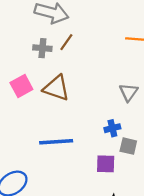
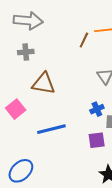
brown line: (66, 42) -> (84, 40), moved
pink square: (21, 86) -> (16, 109), moved

